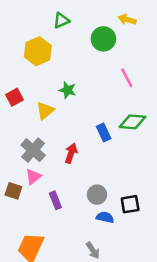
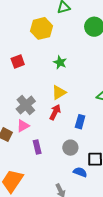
yellow triangle: (45, 111) -> (59, 92), moved
blue rectangle: (104, 133) -> (80, 122), moved, turned 32
blue semicircle: (105, 217) -> (80, 172), moved

